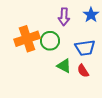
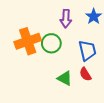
blue trapezoid: (85, 48) -> (87, 51), turned -95
green triangle: (64, 66) -> (65, 78), moved

